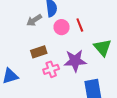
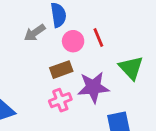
brown rectangle: (39, 52) -> (61, 70), moved

